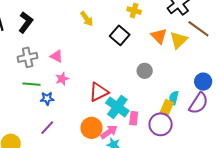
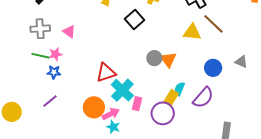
orange triangle: (159, 36) -> (168, 60), moved
yellow triangle: (179, 40) -> (192, 32), turned 42
pink star: (62, 79) -> (55, 54), moved
blue circle: (203, 82) -> (213, 68), moved

